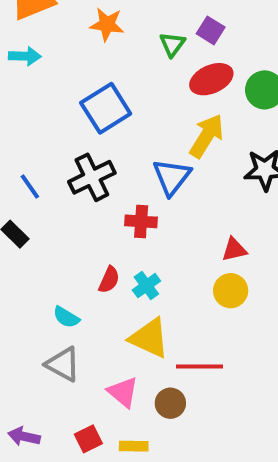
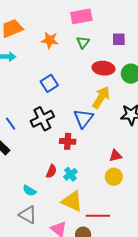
purple square: (211, 30) -> (119, 39), moved, turned -32
green triangle: (172, 44) -> (83, 42), moved
red ellipse: (211, 79) -> (103, 68), turned 30
blue square: (106, 108) -> (49, 83), size x0.7

